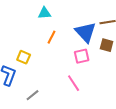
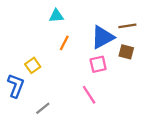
blue triangle: (86, 32) -> (103, 37), turned 45
yellow square: (24, 57) -> (33, 65), turned 32

